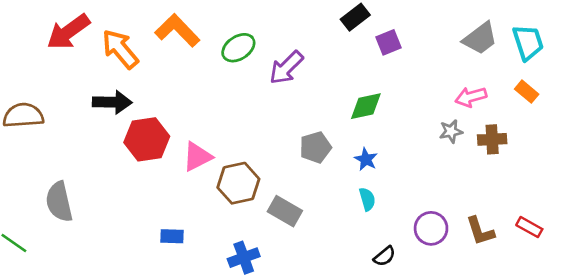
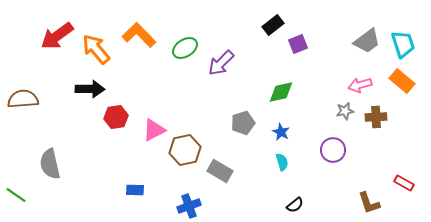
orange rectangle: (527, 92) -> (402, 81), size x1.4
red hexagon: (147, 139) -> (116, 117), size x0.7
purple circle: (431, 228) -> (333, 150), moved
brown L-shape: (480, 231) -> (369, 203), moved

